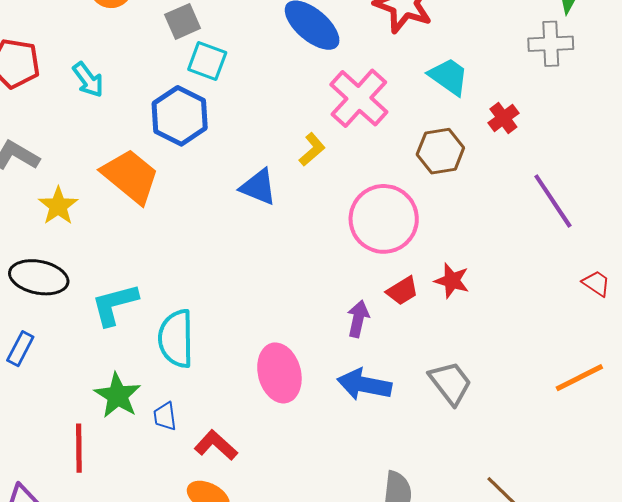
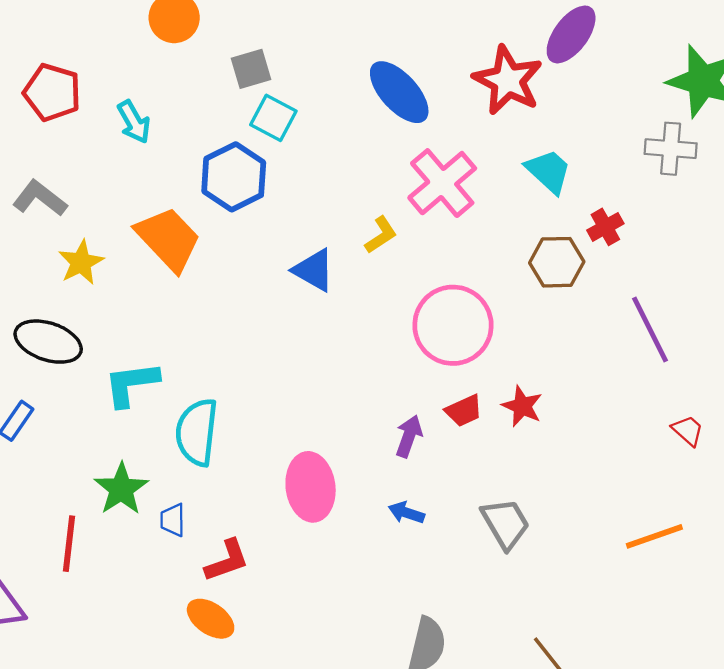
brown hexagon: (440, 151) -> (557, 262), moved
blue arrow: (364, 385) -> (406, 513), size x0.6
red L-shape: (216, 445) -> (227, 561), turned 111

